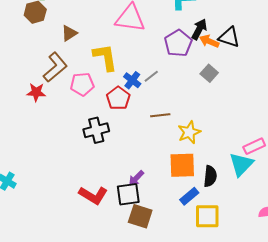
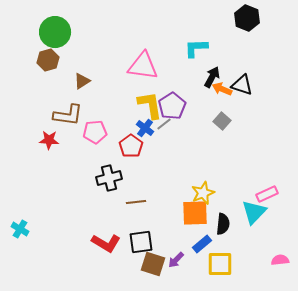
purple pentagon: (178, 43) -> (172, 106), moved
yellow L-shape: (105, 57) -> (150, 105), moved
brown L-shape: (55, 67) -> (68, 115), turned 48
brown line: (160, 115) -> (136, 202), moved
yellow star: (189, 132) -> (203, 193), moved
purple arrow: (136, 178) -> (176, 260), moved

